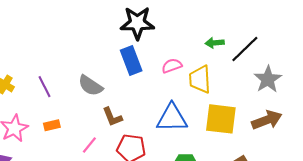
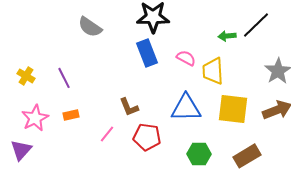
black line: (245, 49) -> (256, 25), moved
pink semicircle: (172, 66) -> (186, 58), turned 48
gray semicircle: (90, 86) -> (90, 27), moved

